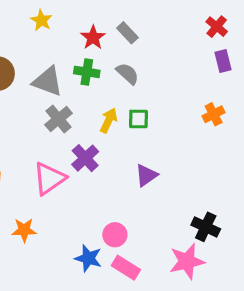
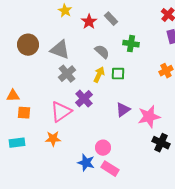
yellow star: (41, 20) -> (65, 11), moved
green cross: (87, 72) -> (131, 44), moved
gray semicircle: (127, 74) -> (102, 52), moved
orange star: (24, 230) -> (53, 139), moved
pink star: (187, 261) -> (149, 117), moved

